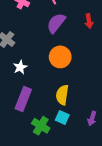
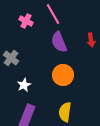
purple semicircle: (56, 23) -> (59, 42), turned -60

